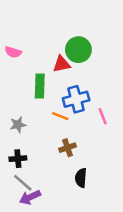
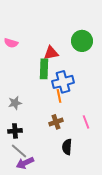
green circle: (78, 50) -> (82, 41), moved
green rectangle: (40, 86) -> (44, 69), moved
orange line: (60, 116) -> (59, 96), moved, turned 56
pink line: (103, 116) -> (86, 122), moved

